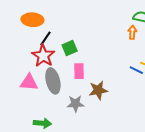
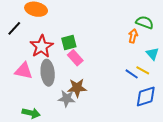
black line: (45, 38) -> (14, 28), moved
pink rectangle: (79, 71) -> (75, 58), moved, turned -49
brown star: (98, 90) -> (77, 88), moved

